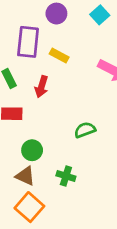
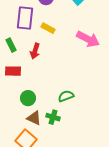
green semicircle: (85, 130) -> (66, 96), moved
brown triangle: (25, 176) -> (34, 118), moved

